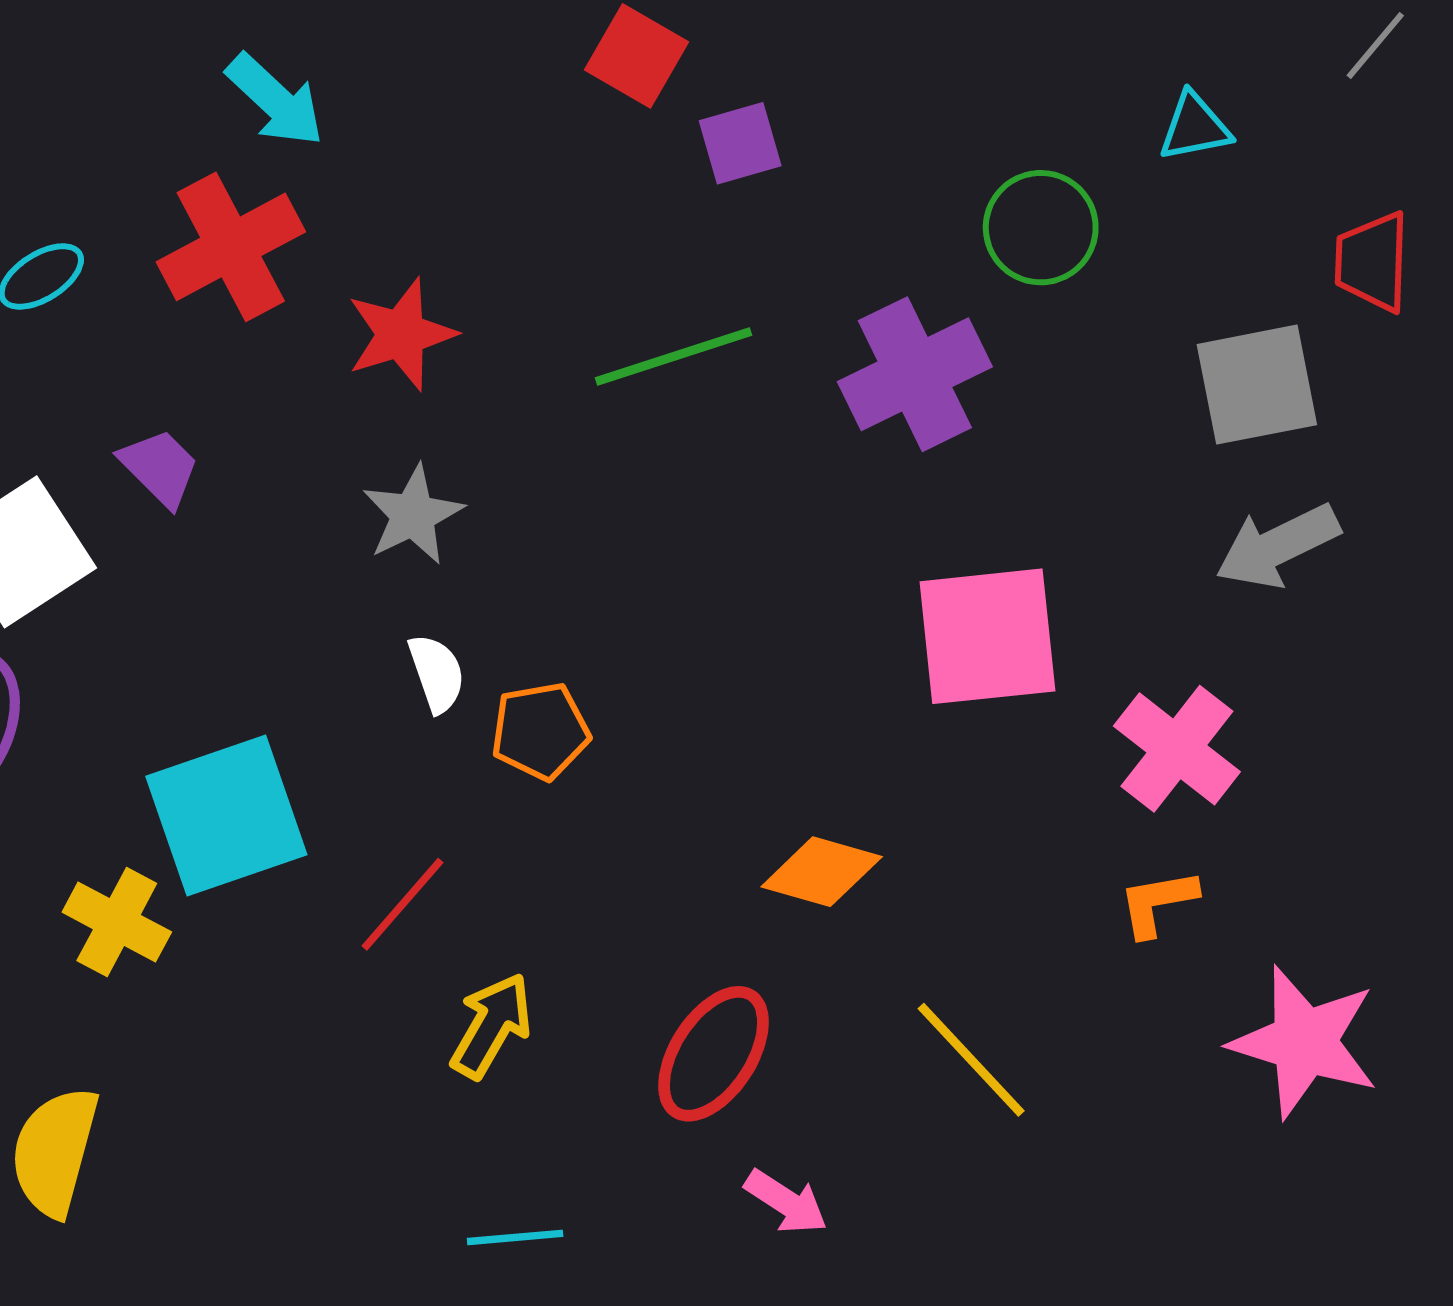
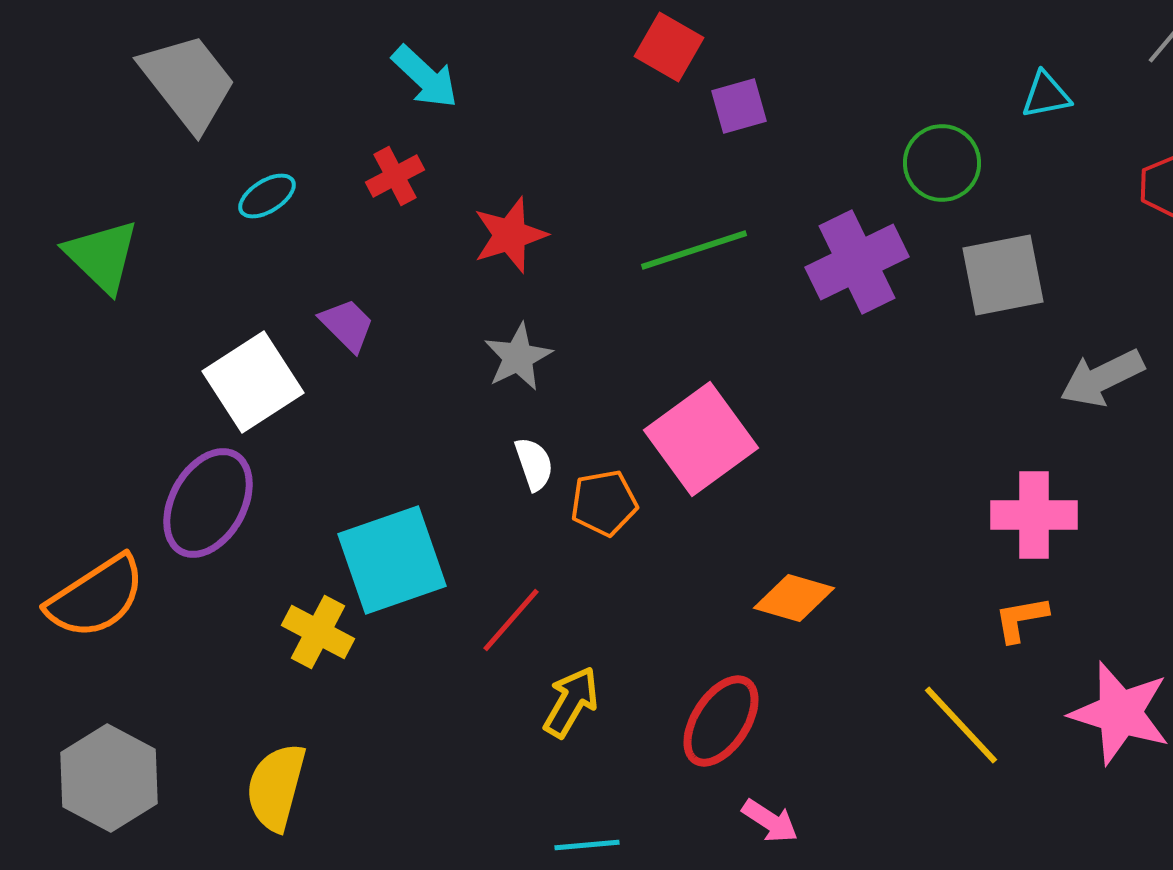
red cross: (231, 247) -> (395, 176), size x0.6
gray square: (1257, 385) -> (1003, 275), moved
pink square: (987, 636) -> (701, 439), moved, turned -30
pink cross: (1177, 749) -> (1034, 515), turned -38
yellow line: (971, 1060) -> (961, 725), moved

